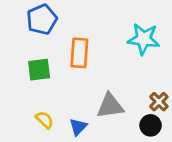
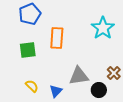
cyan star: (144, 39) -> (103, 28), turned 30
black circle: (151, 125) -> (99, 90), moved

